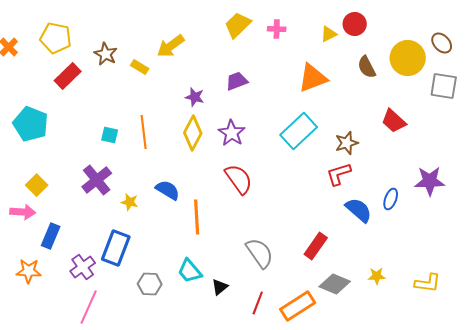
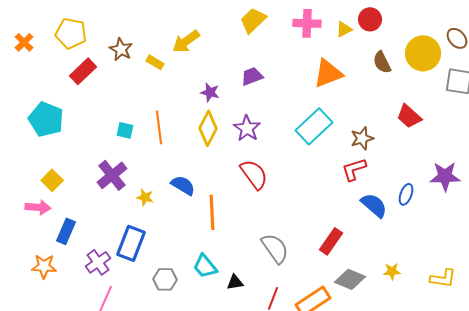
pink cross: (277, 29) -> (307, 23), moved, size x1.5
black triangle: (220, 287) -> (235, 282), turned 30

